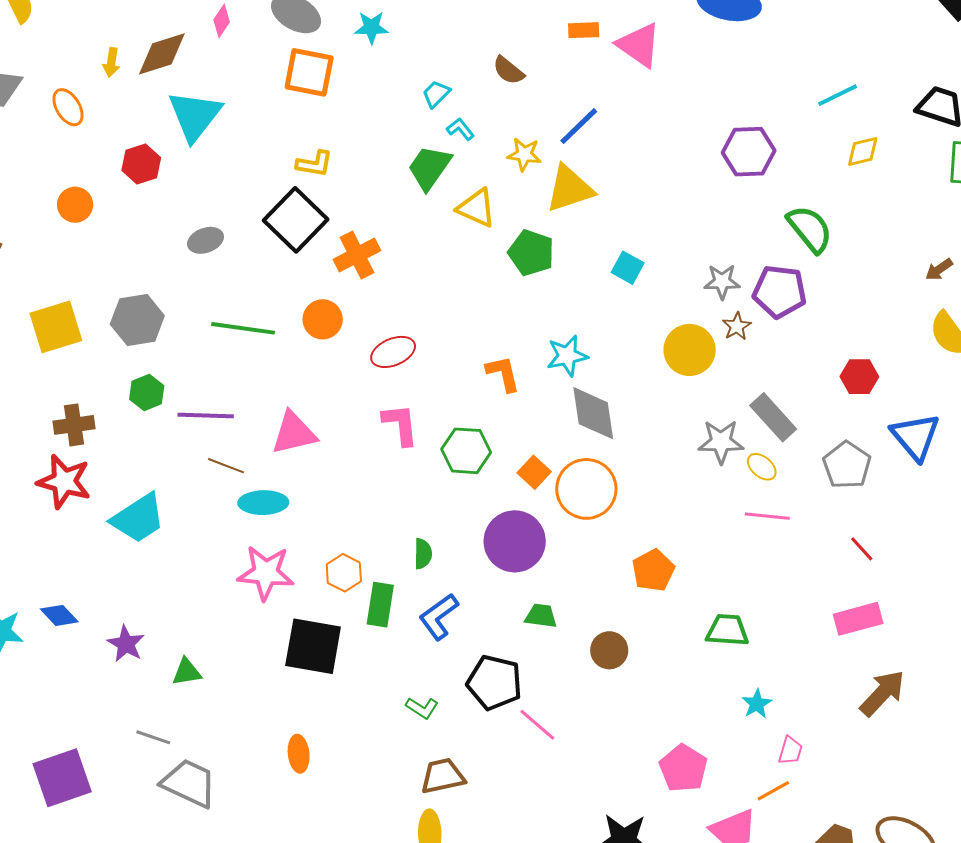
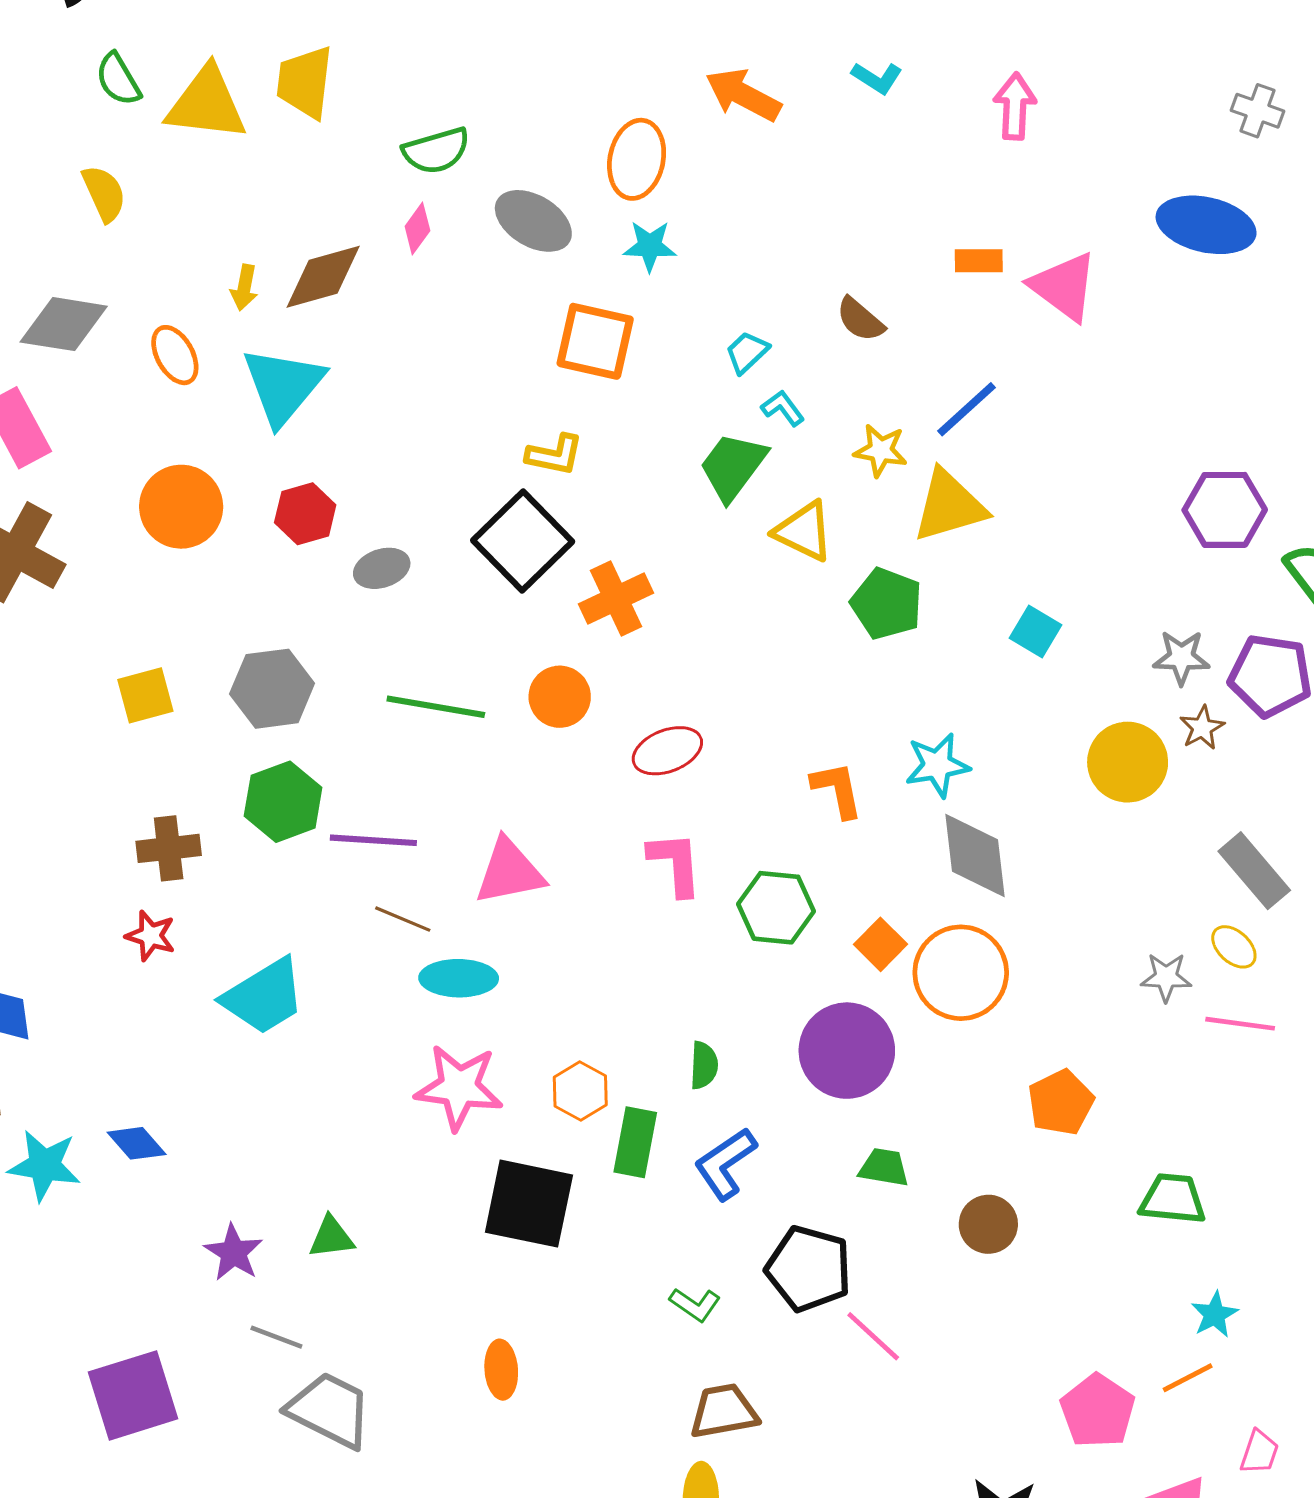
orange square: (309, 72) -> (595, 341), moved
cyan triangle: (195, 116) -> (283, 386), moved
purple hexagon: (749, 152) -> (1225, 510), moved
red hexagon: (141, 164) -> (305, 514), moved
orange circle: (75, 205) -> (181, 507), size x1.5
yellow square: (56, 327) -> (145, 695), size x0.7
green hexagon: (147, 393) -> (283, 802), size x1.4
gray star: (721, 442) -> (1166, 977), moved, size x0.7
red star: (64, 481) -> (151, 936), size x0.6
purple star: (126, 644) -> (234, 1253), moved
pink trapezoid: (790, 751) -> (1259, 1452), moved
orange line: (773, 791) -> (1188, 1378), moved

